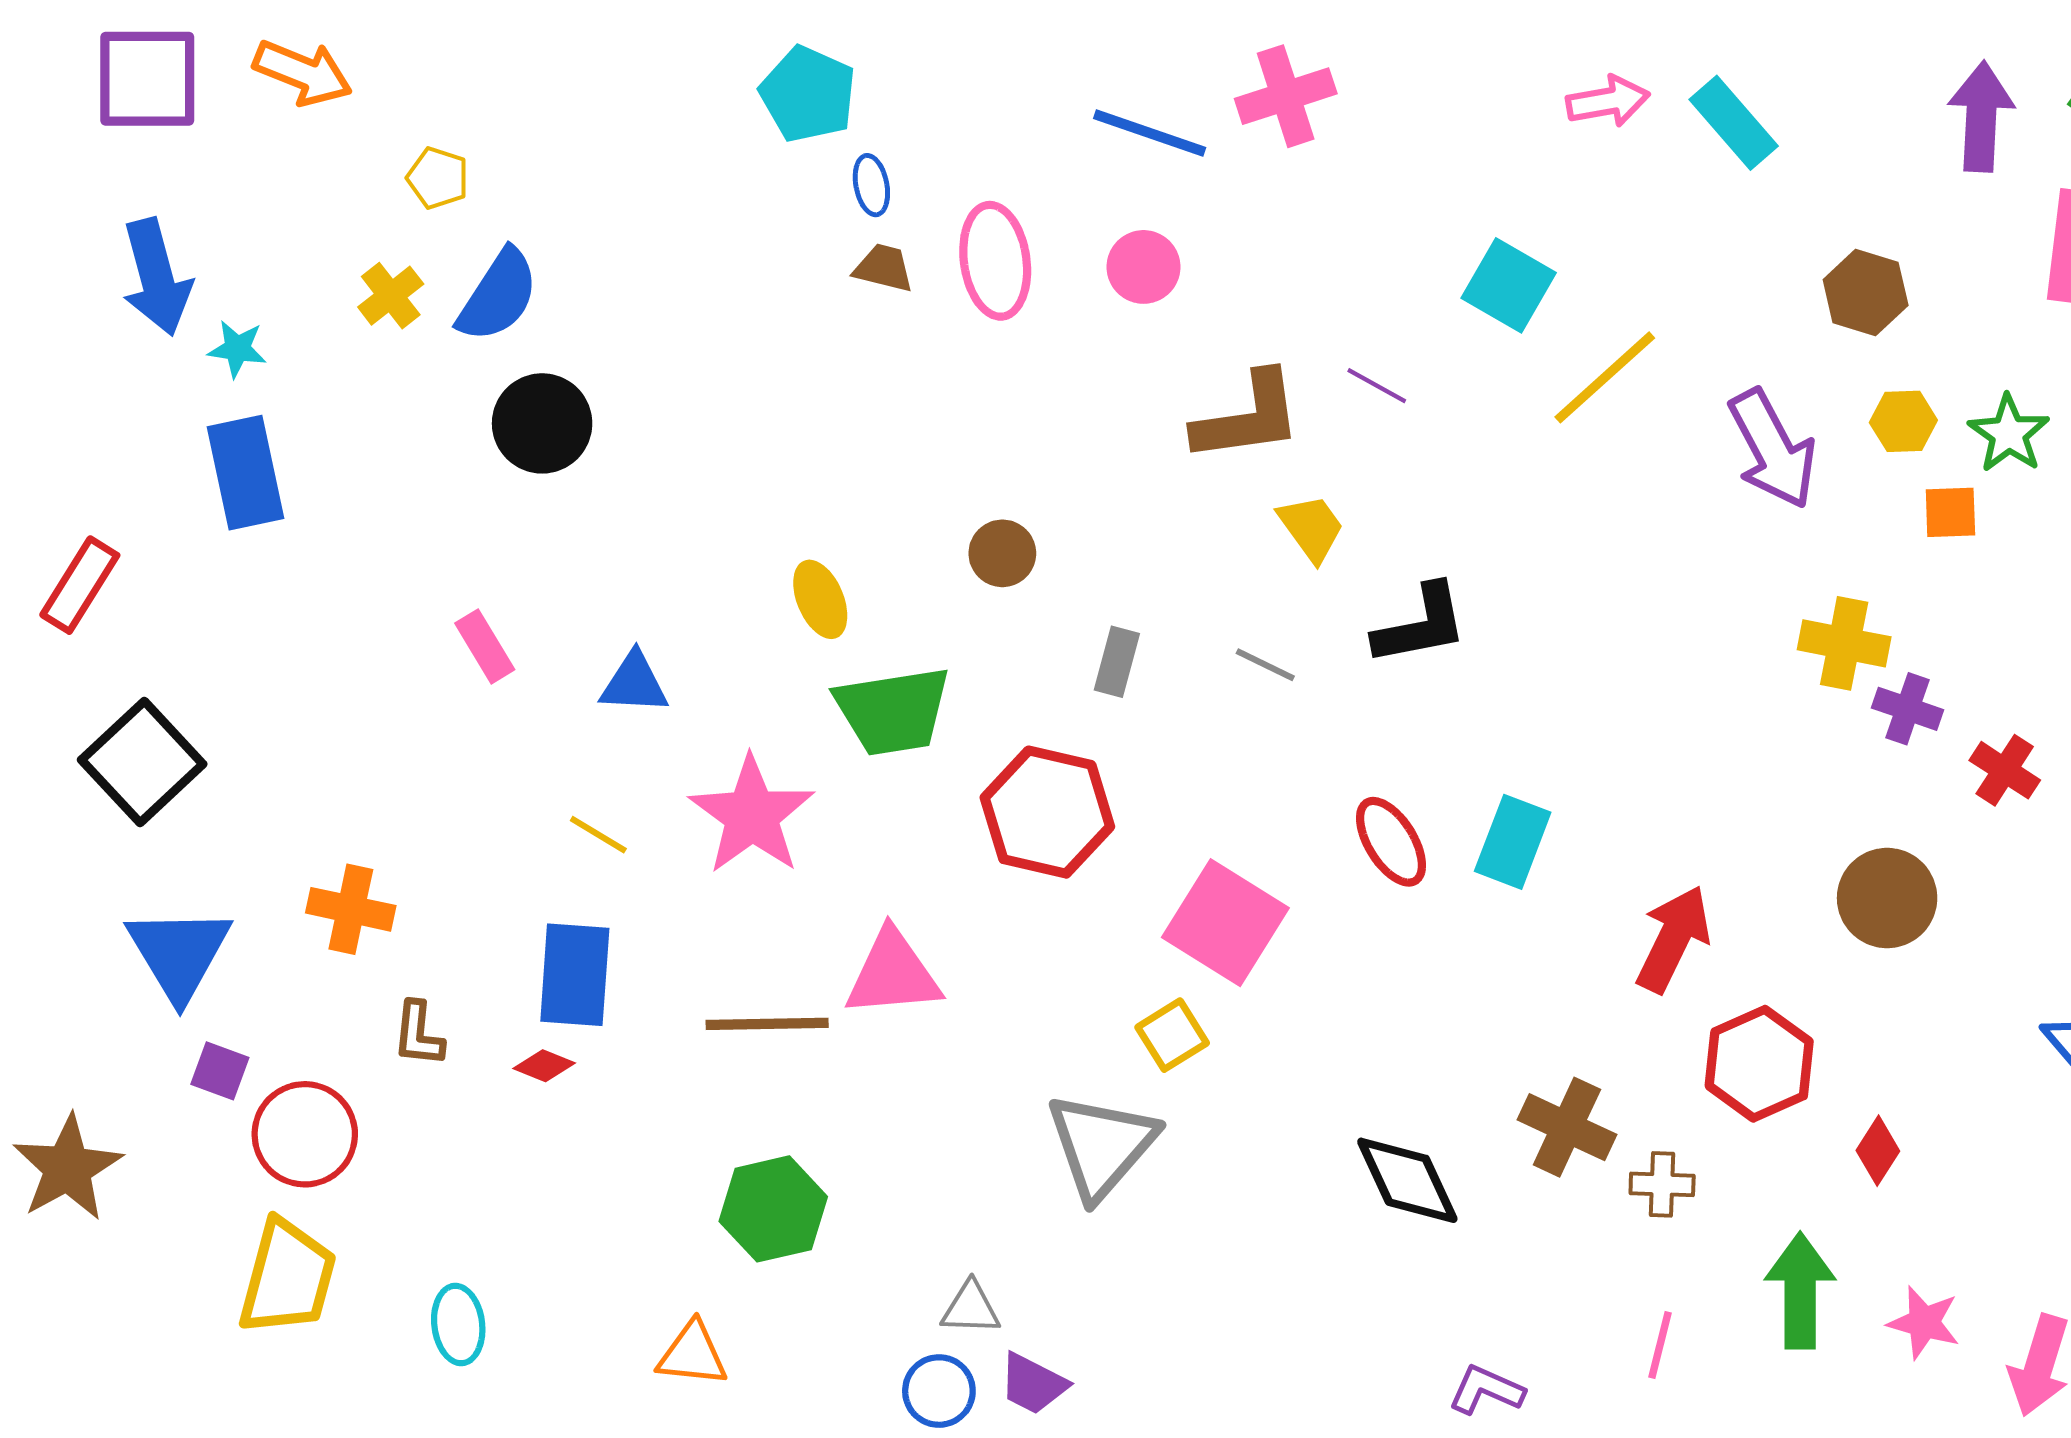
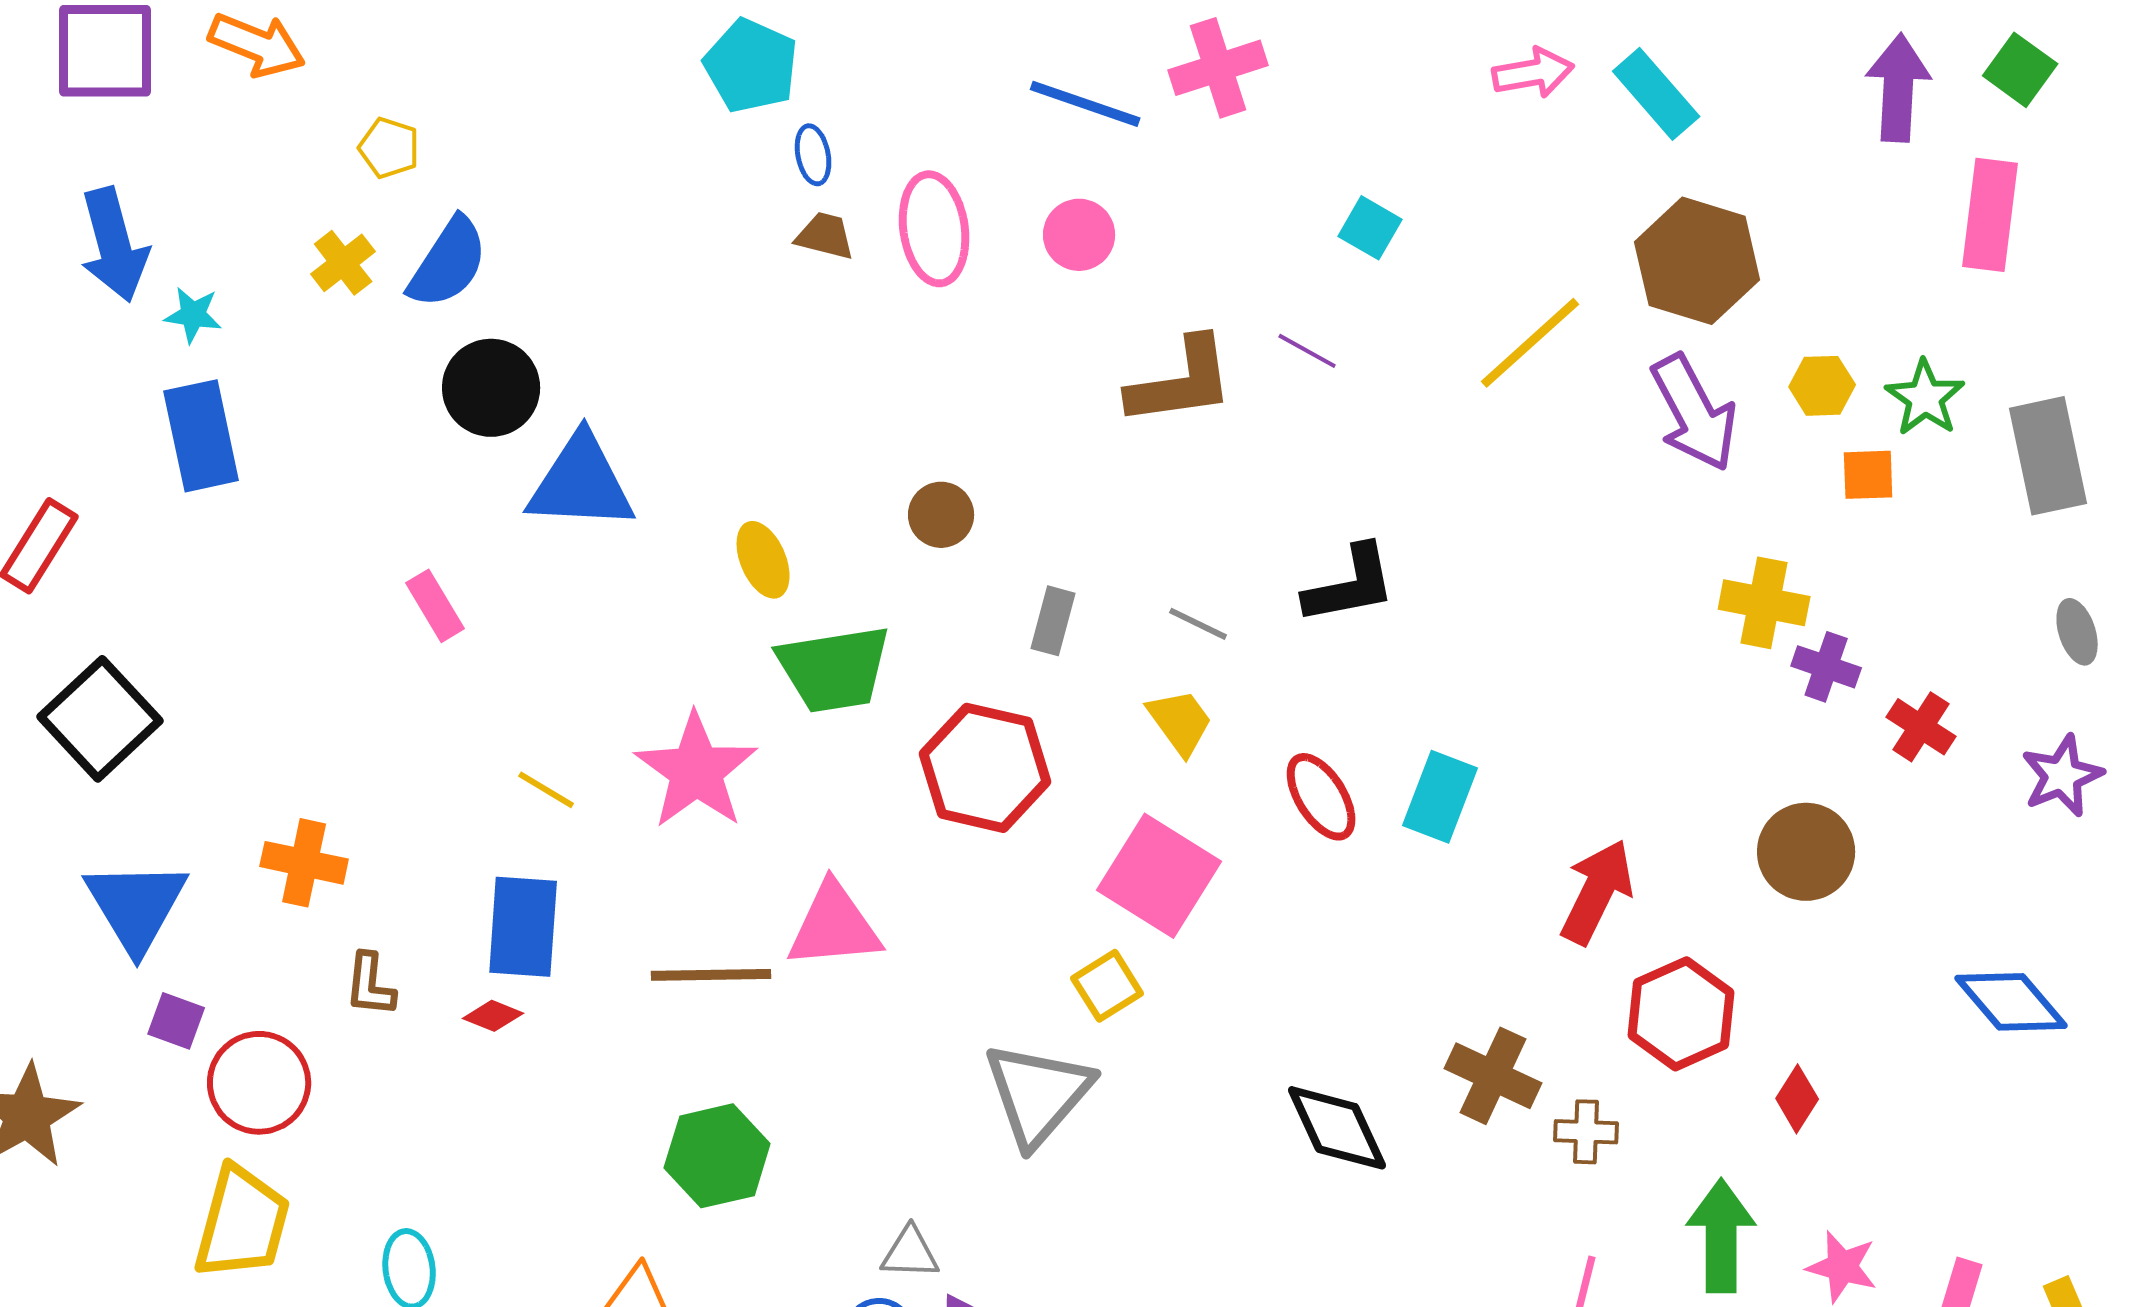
cyan square: (1509, 285) -> (1370, 228), moved, size x0.7
brown hexagon: (1866, 293) -> (1697, 261), moved, size x1.5
yellow trapezoid: (1311, 528) -> (1180, 722), moved
blue triangle: (634, 683) -> (581, 483), moved, size x1.6

